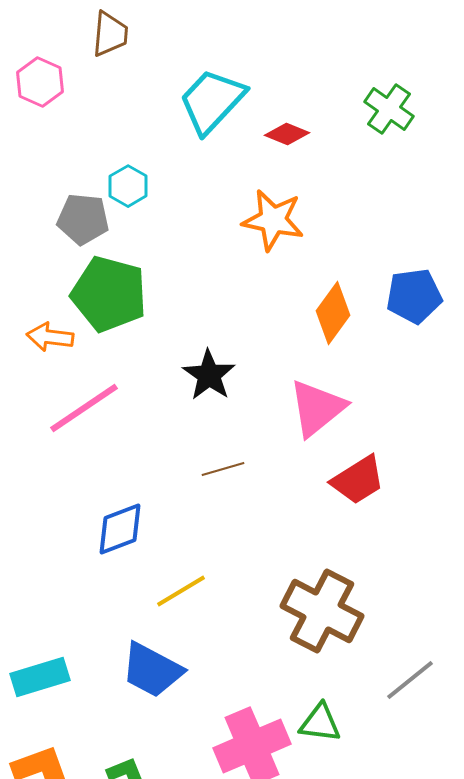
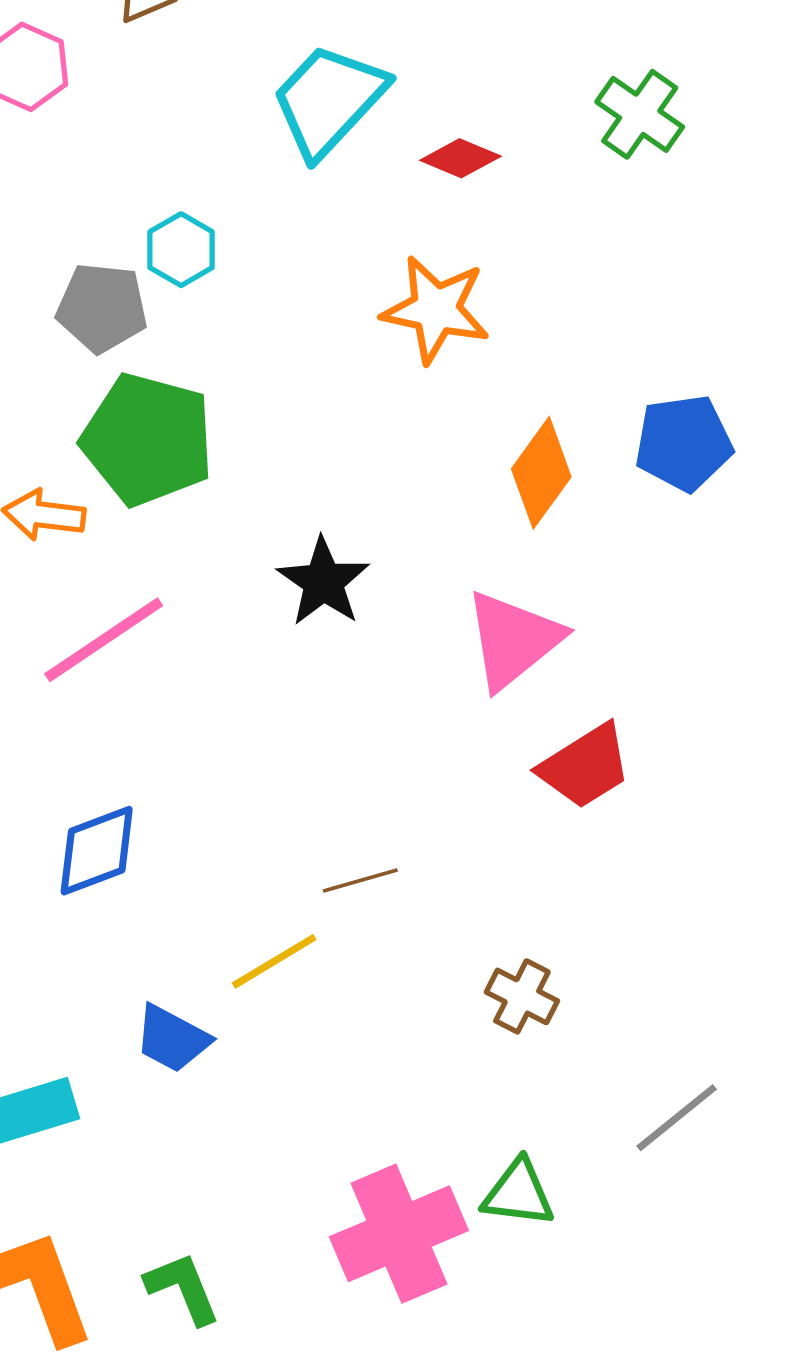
brown line: (223, 469) -> (360, 880), moved
blue diamond: (120, 529) -> (97, 851), moved
brown cross: (322, 611) -> (522, 996), size x0.5
blue trapezoid: (152, 670) -> (172, 1039), moved, size x0.7

